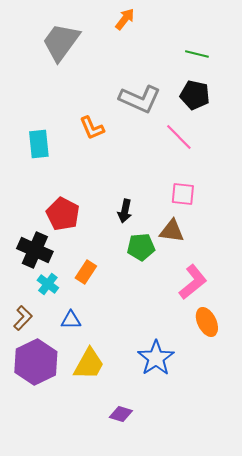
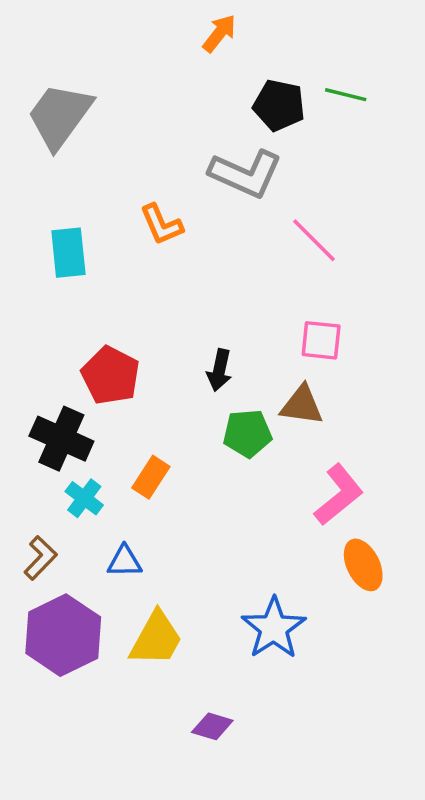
gray trapezoid: (61, 42) -> (60, 116), moved
black pentagon: (195, 95) -> (279, 105), moved

